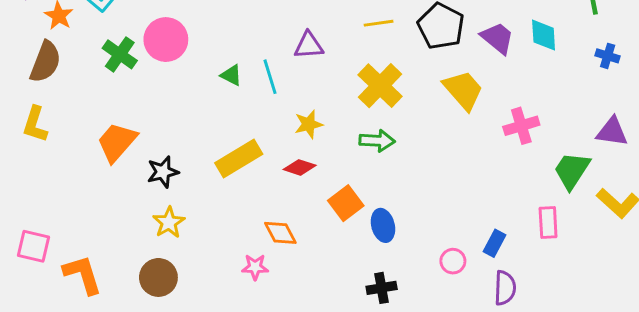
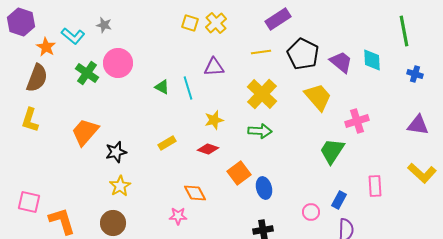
yellow rectangle: (239, 158) -> (167, 143), size x0.6
green trapezoid: (572, 170) -> (332, 151), moved

